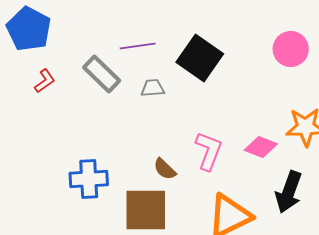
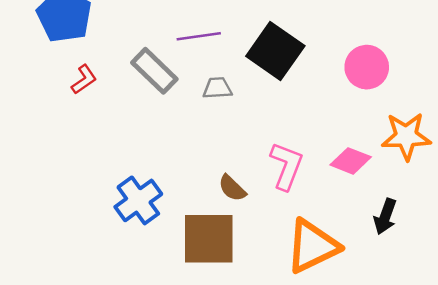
pink circle: (291, 49) -> (367, 67), moved
blue cross: (89, 179) -> (138, 200), turned -33
black arrow: (289, 192) -> (385, 217), size x0.7

